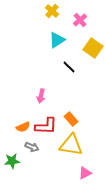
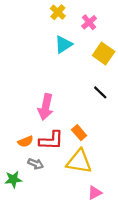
black line: (69, 67) -> (100, 92), moved
pink arrow: (41, 96) -> (46, 107), size x1.6

